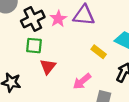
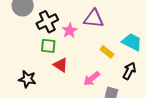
pink star: (58, 19) -> (70, 31), moved
red triangle: (48, 67) -> (61, 65), turned -35

